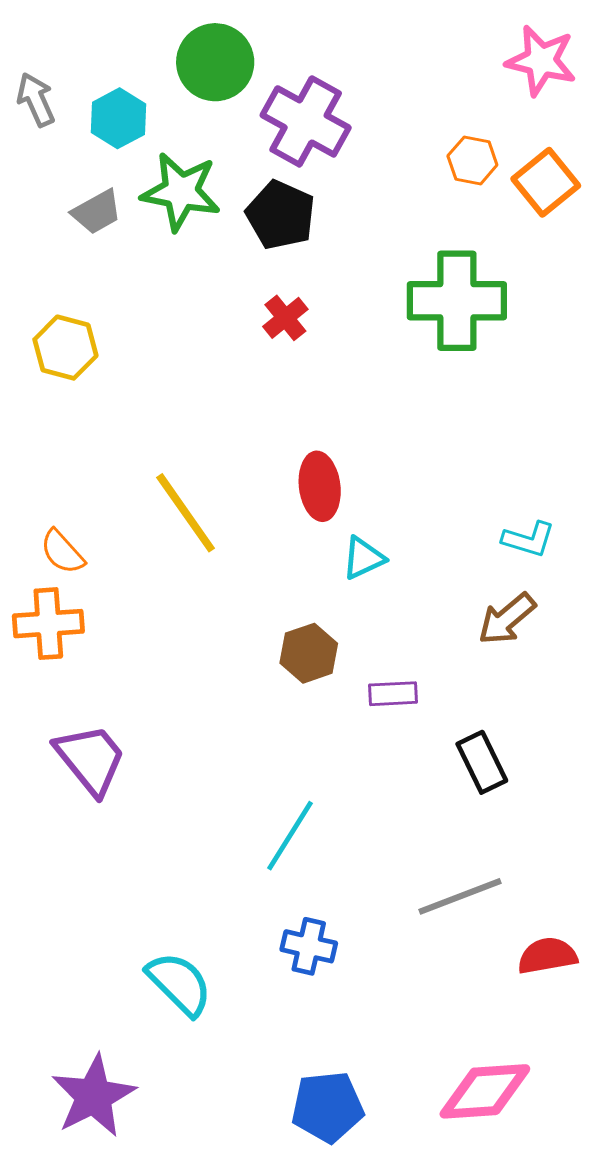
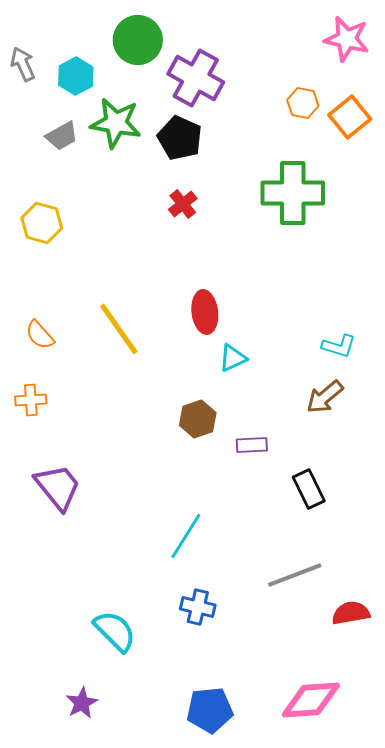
orange semicircle: (62, 552) -> (40, 335), moved
orange cross: (48, 624) -> (31, 400), size x0.7
purple star: (94, 1096) -> (82, 703), moved, size x0.6

